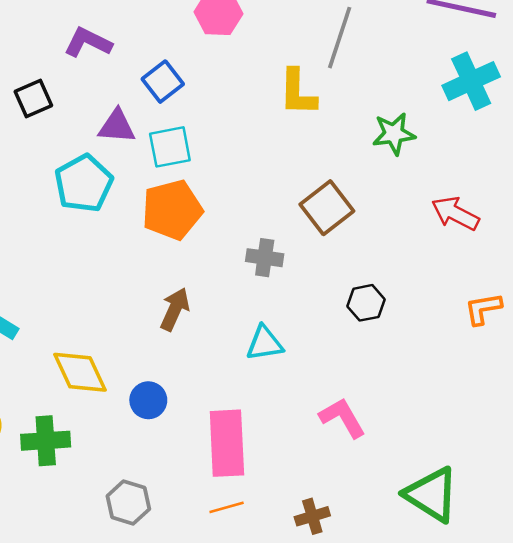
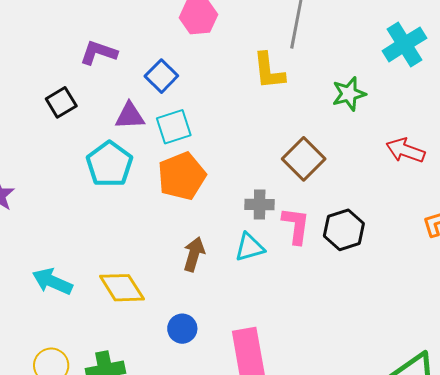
black hexagon: (366, 303) -> (344, 230), size x1.4
cyan triangle: (265, 343) -> (250, 247), moved
yellow diamond: (80, 372) -> (122, 288), moved
pink L-shape: (342, 418) -> (296, 226), moved, turned 45

